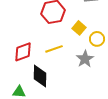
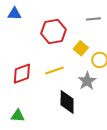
black diamond: (40, 76) -> (67, 102), moved

